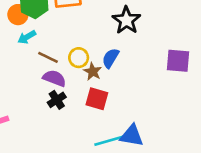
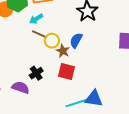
cyan arrow: (27, 37) -> (36, 19), moved
brown line: (48, 57) -> (40, 34), moved
purple semicircle: (54, 78) -> (21, 88), moved

